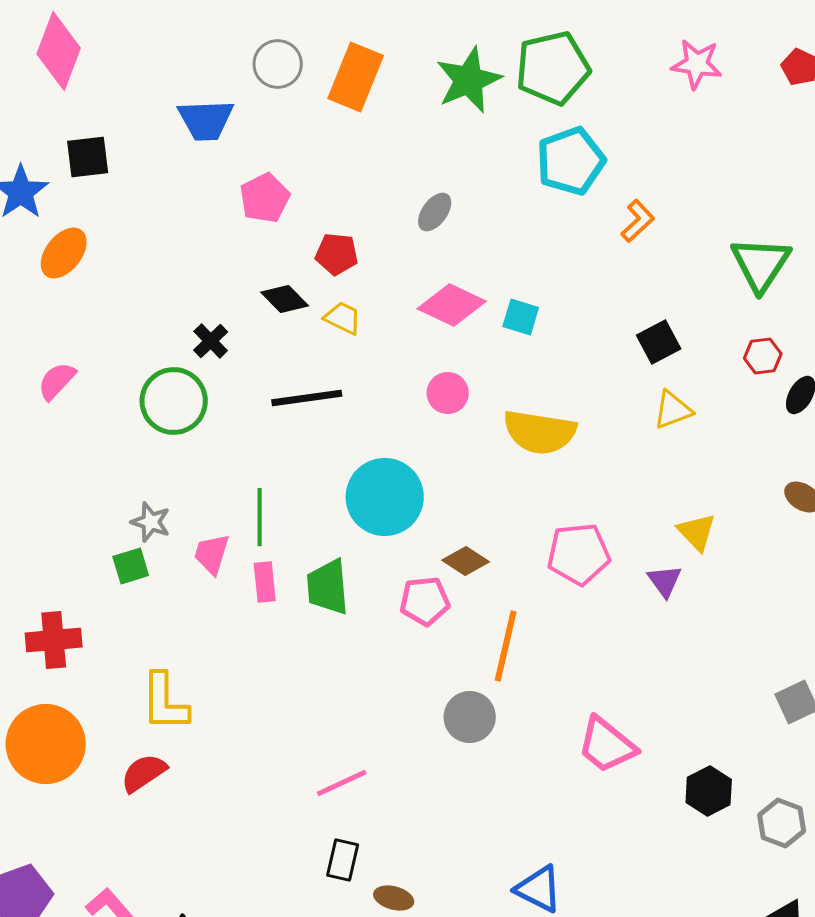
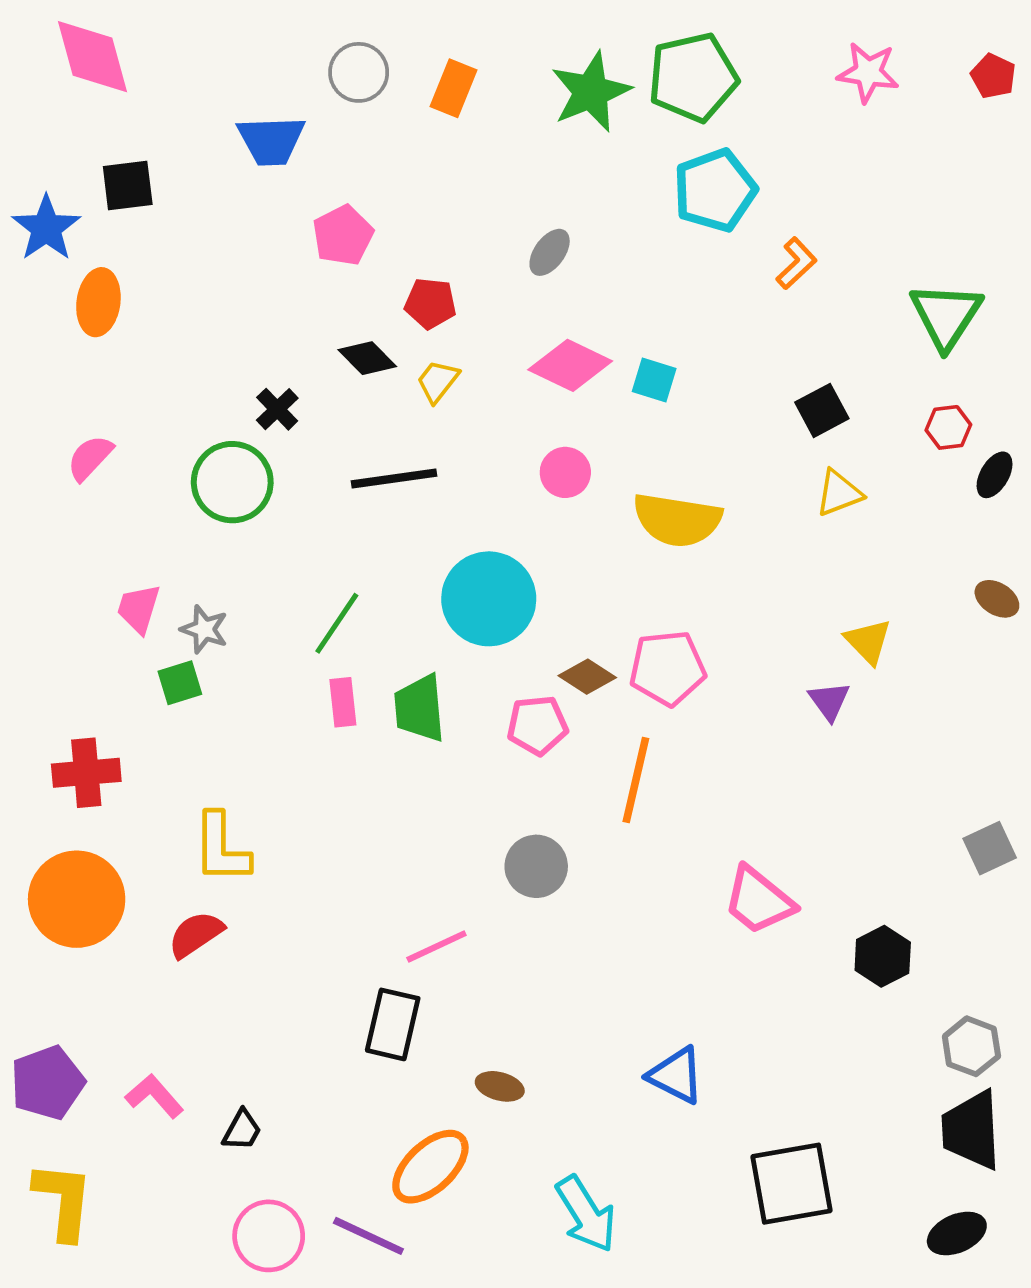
pink diamond: (59, 51) -> (92, 57), turned -36
orange rectangle: (356, 77) -> (453, 88), size x0.7
orange ellipse: (64, 253) -> (98, 302), turned -30
yellow trapezoid: (343, 318) -> (438, 381), turned -78
green line: (260, 517) -> (337, 623), turned 34
pink trapezoid: (212, 554) -> (139, 609), moved
pink pentagon: (579, 554) -> (667, 668), moved
gray circle: (470, 717) -> (536, 866), moved
gray hexagon: (782, 823) -> (971, 1046), moved
black rectangle: (343, 860) -> (393, 1024), moved, size x1.4

